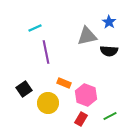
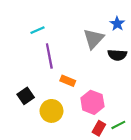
gray triangle: (87, 36) -> (94, 39), turned -35
orange rectangle: (64, 83) -> (68, 81), moved
red rectangle: (81, 119) -> (99, 128), moved

